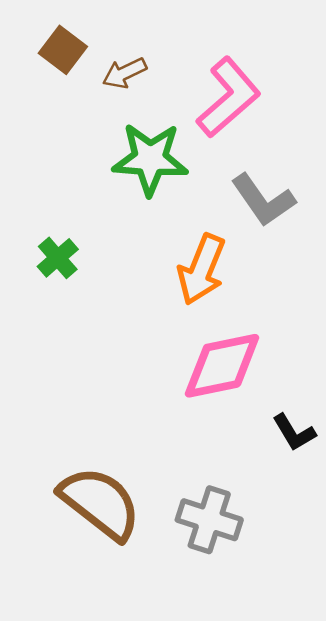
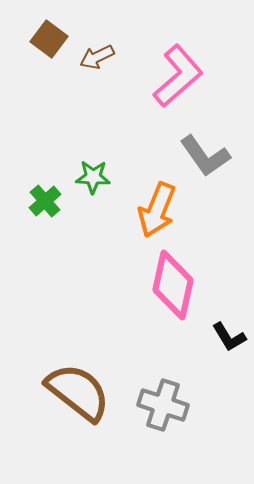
green star: (150, 159) -> (93, 177), moved, size x0.6
pink diamond: (222, 366) -> (173, 285), turned -66

